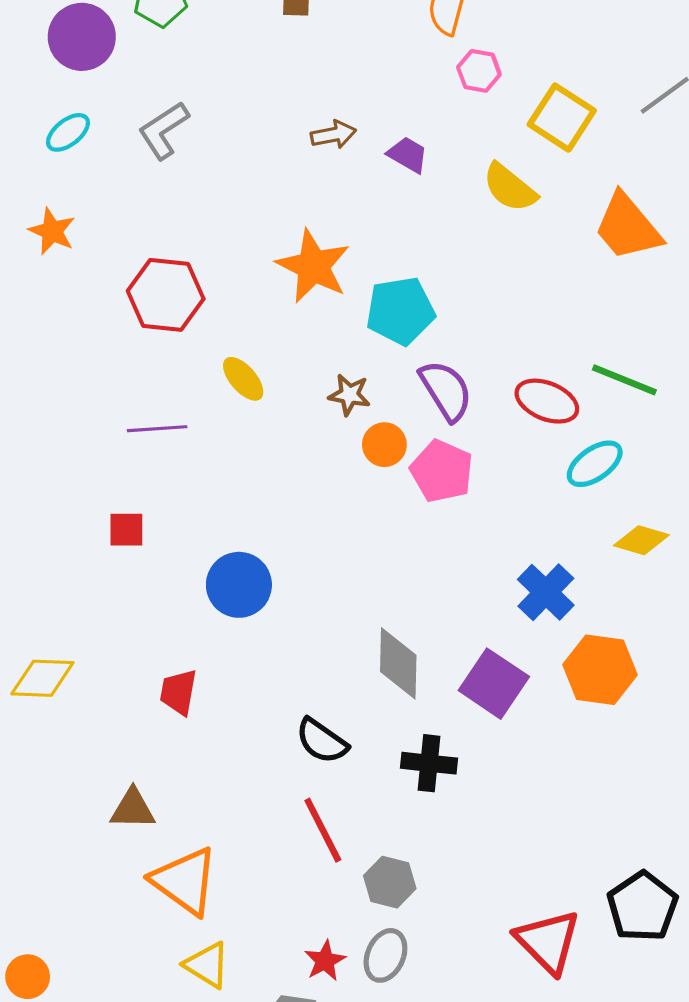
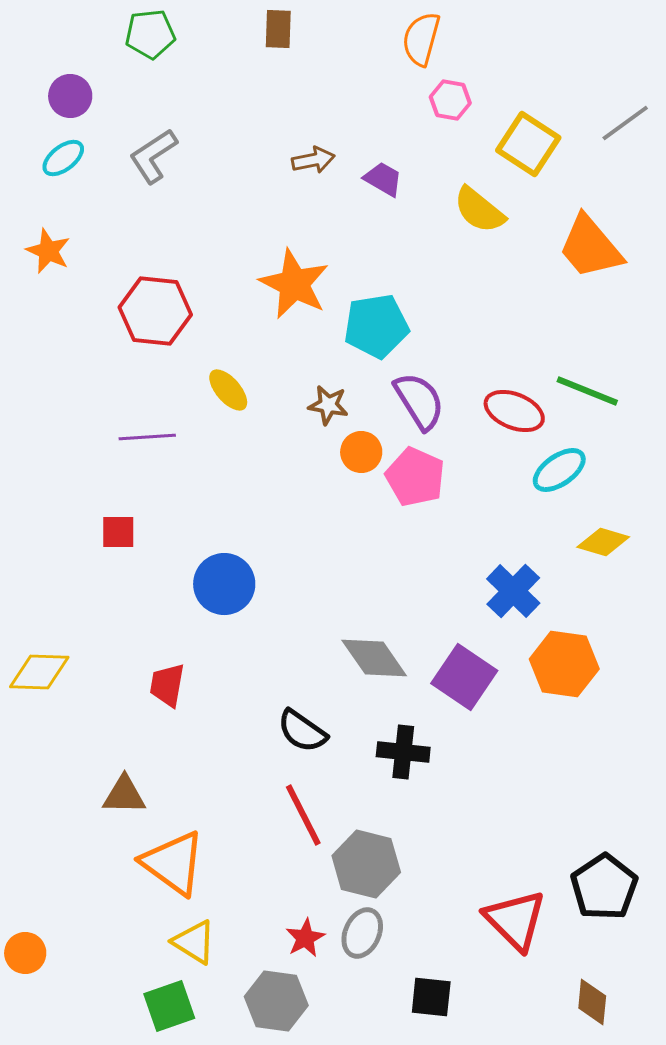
purple circle: (82, 37) -> (70, 96), moved, size x0.7
gray diamond: (398, 663) -> (374, 658), turned -36
gray hexagon: (390, 882) -> (366, 864), size x1.4

